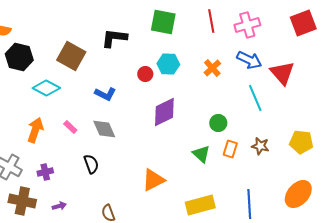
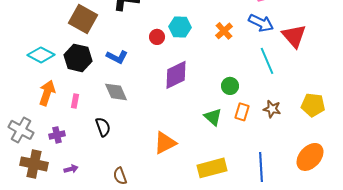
black hexagon: (19, 57) -> (78, 58), moved
cyan diamond: (46, 88) -> (41, 55), moved
pink rectangle: (70, 127) -> (75, 101), moved, turned 56

